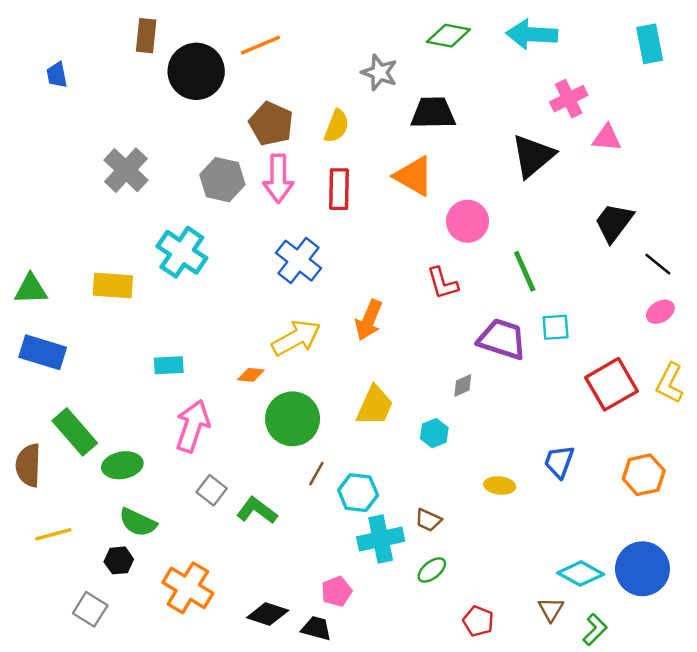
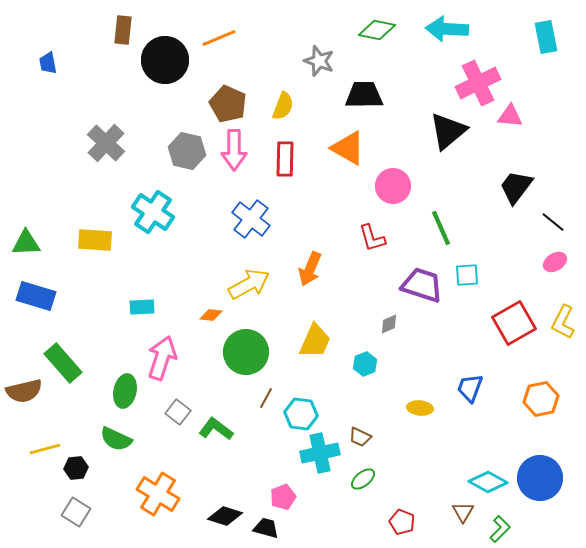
pink cross: (569, 99) -> (478, 83), size x1.4
brown semicircle: (28, 465) -> (24, 391), turned -105
green ellipse: (122, 465) -> (125, 391), moved, turned -68
black hexagon: (119, 560) -> (76, 468), moved

